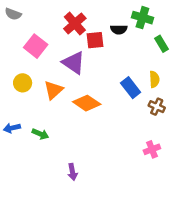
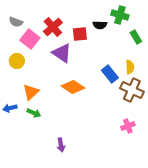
gray semicircle: (13, 14) -> (16, 22), moved
red cross: (75, 24) -> (53, 27), moved
yellow circle: (23, 83) -> (17, 61), moved
orange triangle: (53, 90) -> (31, 92), moved
brown cross: (157, 107) -> (132, 90), size x1.6

